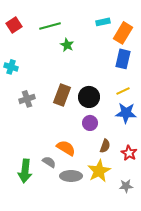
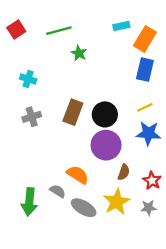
cyan cross: (11, 67) -> (28, 79), moved
purple circle: (90, 123) -> (106, 145), size x1.6
gray ellipse: (71, 176) -> (84, 208), turned 30
gray star: (126, 186) -> (148, 208), moved

